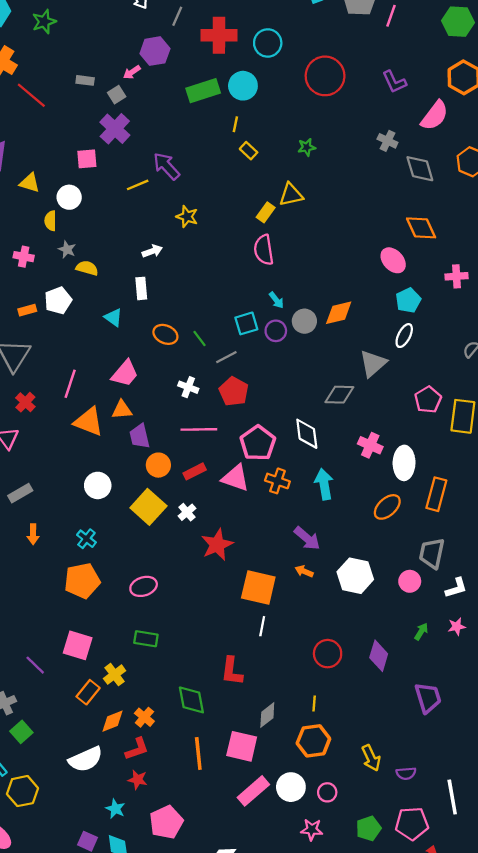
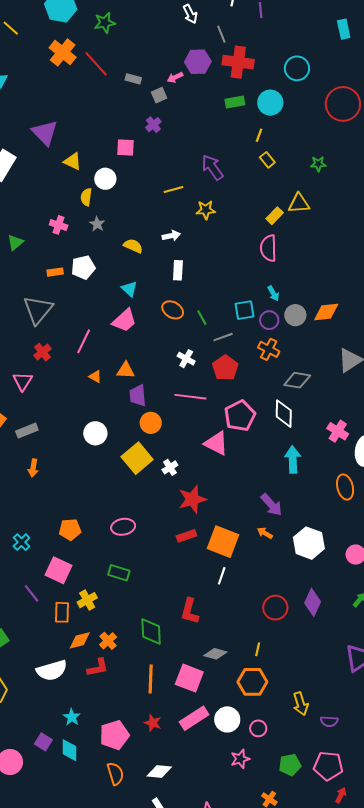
gray line: (177, 16) -> (221, 34), turned -54
red cross: (219, 35) -> (238, 62), moved
green rectangle: (203, 91) -> (235, 102), size x0.7
red line: (31, 95) -> (96, 64), moved
purple cross: (115, 129) -> (153, 125), size x0.6
purple arrow: (166, 166) -> (212, 167), moved
yellow line: (138, 185) -> (173, 190), moved
yellow star: (187, 217) -> (206, 210), turned -30
yellow semicircle: (87, 268) -> (133, 246), moved
white rectangle: (141, 288) -> (178, 270), moved
pink trapezoid: (125, 373) -> (124, 320), moved
gray diamond: (339, 395) -> (297, 380), moved
orange triangle: (89, 422) -> (95, 377), size x0.5
red rectangle: (195, 471) -> (186, 536), moved
orange cross: (277, 481) -> (269, 349), moved
orange ellipse: (387, 507) -> (345, 487), turned -70
cyan cross: (86, 539) -> (21, 542), moved
orange pentagon: (82, 581) -> (70, 530), moved, size x0.7
purple diamond: (379, 656) -> (313, 602), moved
purple line: (35, 665) -> (32, 593), moved
orange rectangle: (88, 692) -> (62, 612), turned -45
gray diamond: (267, 715) -> (215, 654), turned 45
red star: (138, 780) -> (153, 723), moved
pink star: (312, 830) -> (240, 759), turned -30

